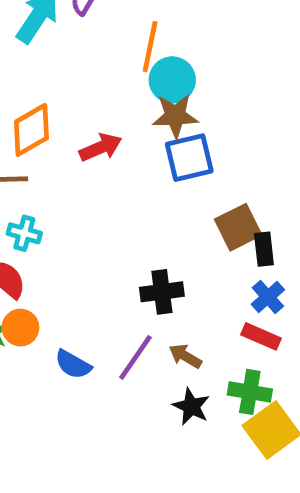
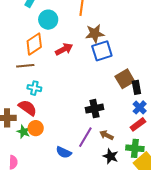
cyan circle: (172, 80) -> (48, 20), moved
red rectangle: (261, 336) -> (138, 124), turned -56
blue semicircle: (73, 364) -> (64, 152), moved

